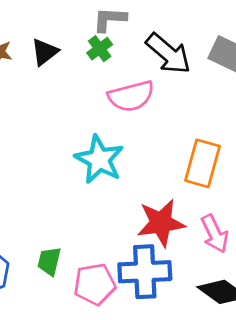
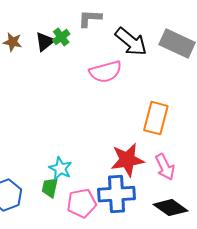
green cross: (100, 49) -> (61, 37), moved
cyan star: (99, 159) -> (60, 168), moved, size x0.7

